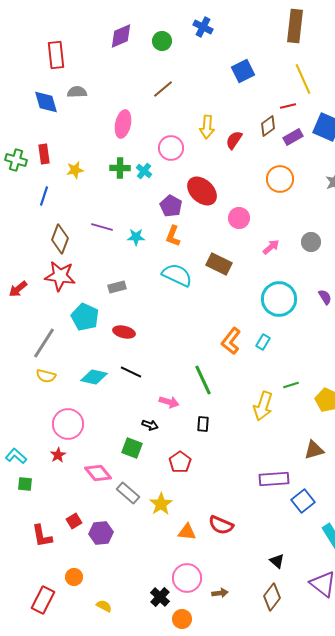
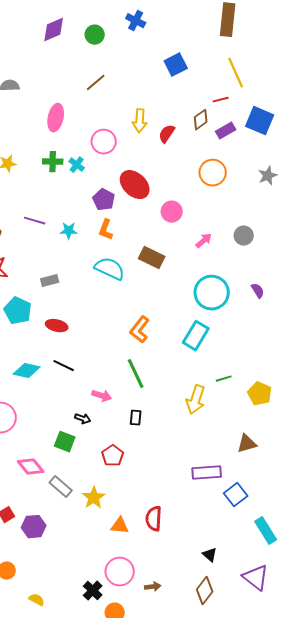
orange L-shape: (231, 341) -> (140, 330), moved
cyan rectangle: (263, 342) -> (196, 336), size x1.8
red semicircle: (221, 525) -> (154, 519), turned 70

